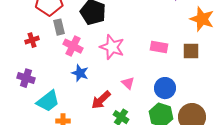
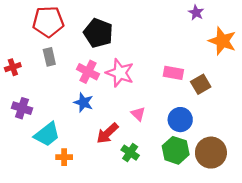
gray rectangle: (59, 27) -> (49, 57), moved
red cross: (32, 40) -> (13, 67), moved
pink cross: (73, 46) -> (88, 72), moved
brown square: (191, 51) -> (201, 84), moved, turned -30

